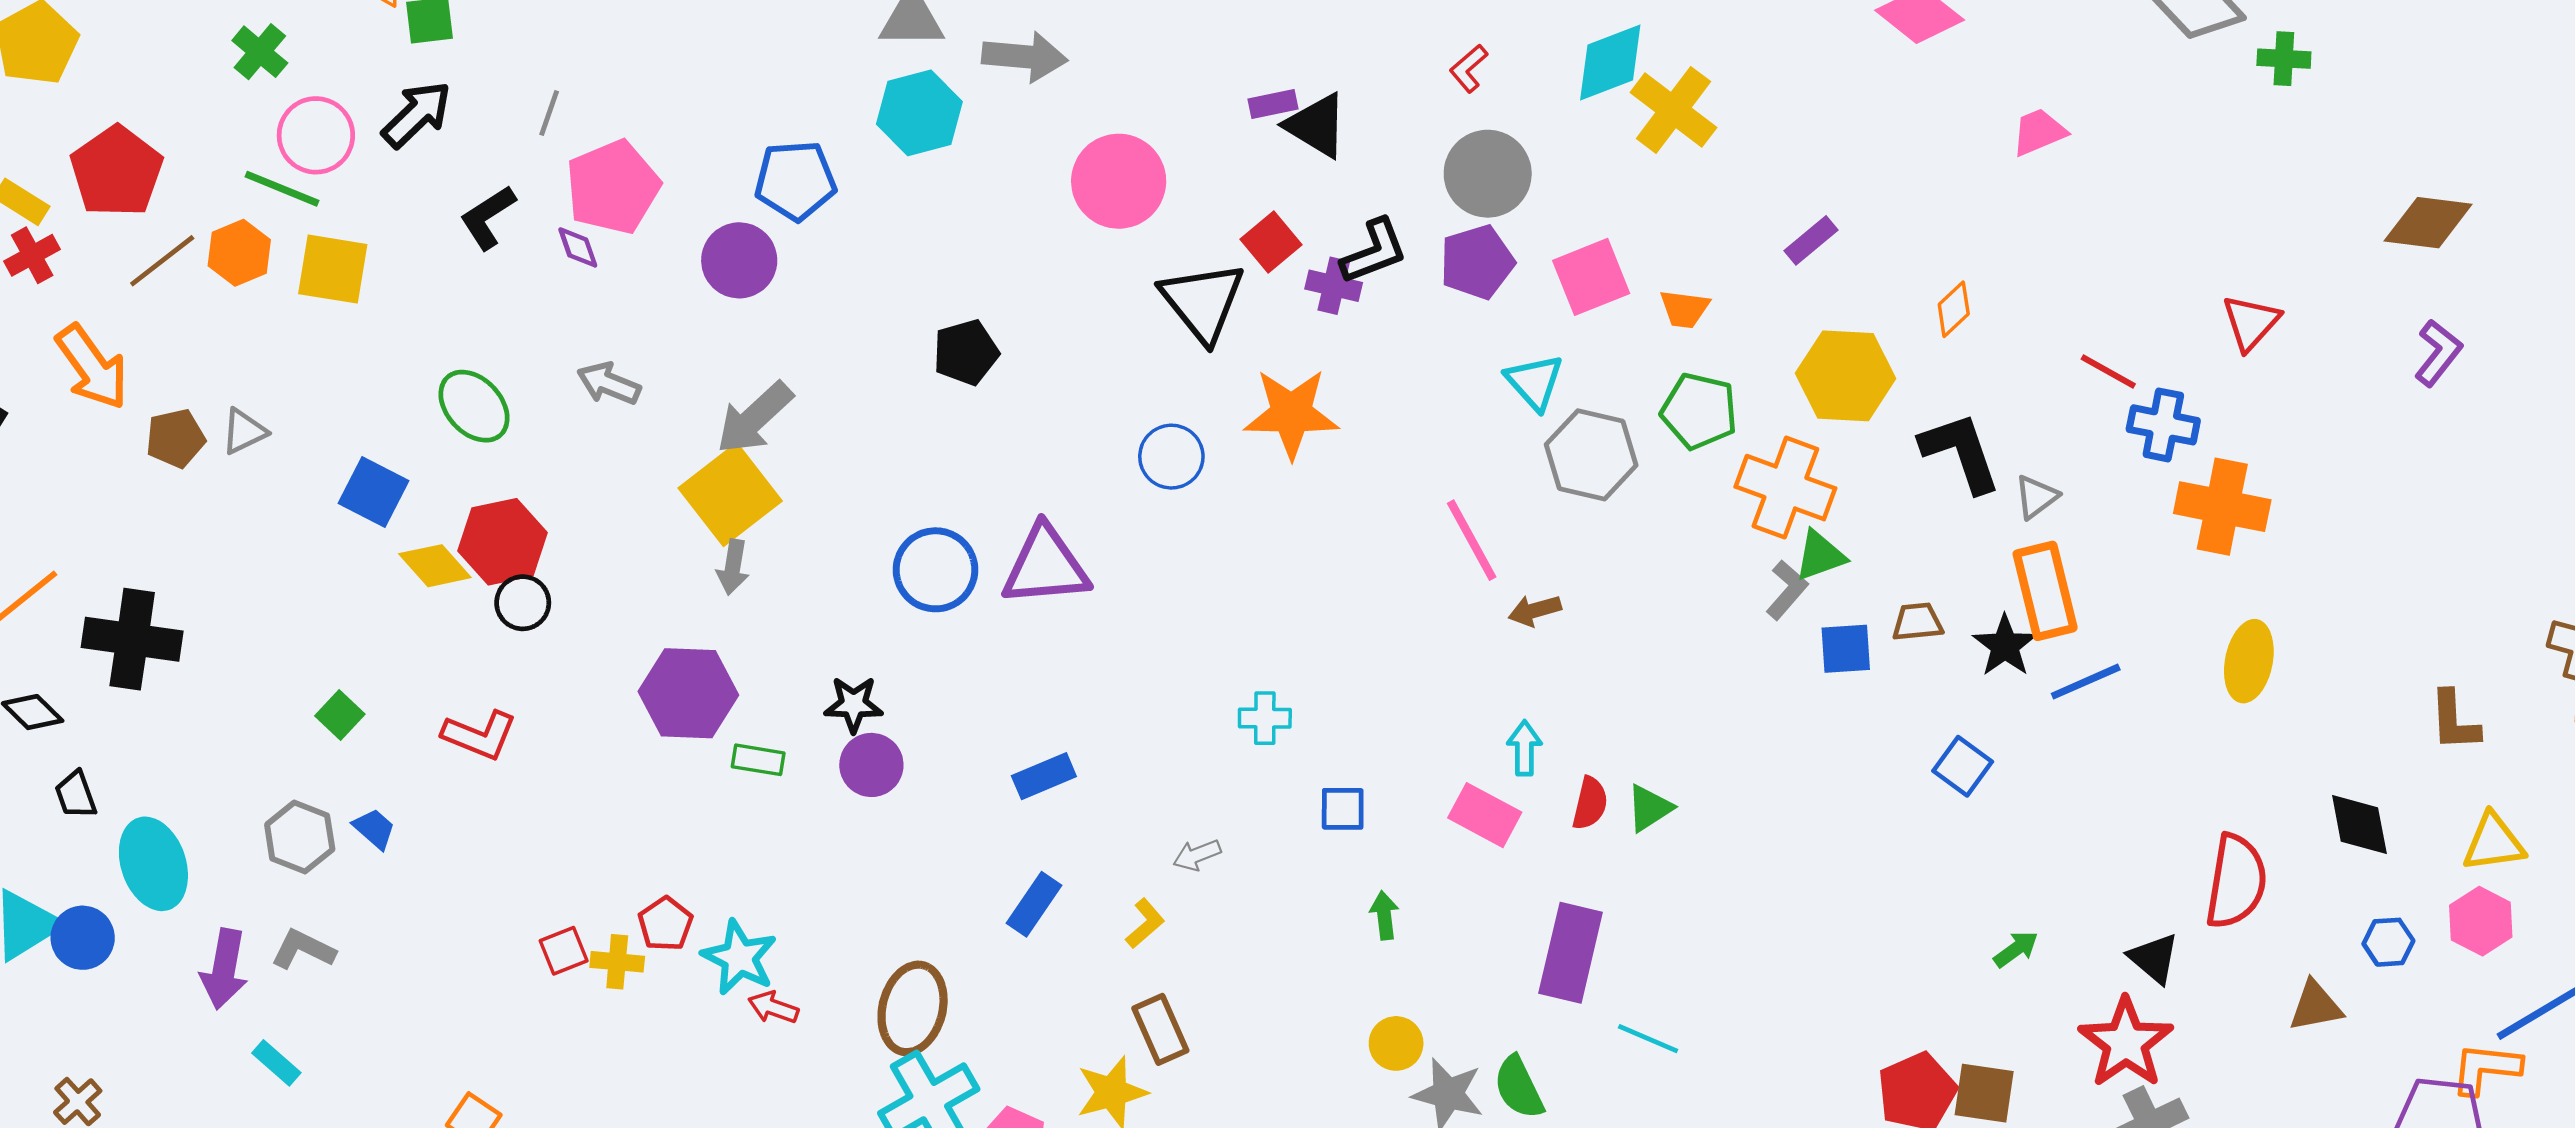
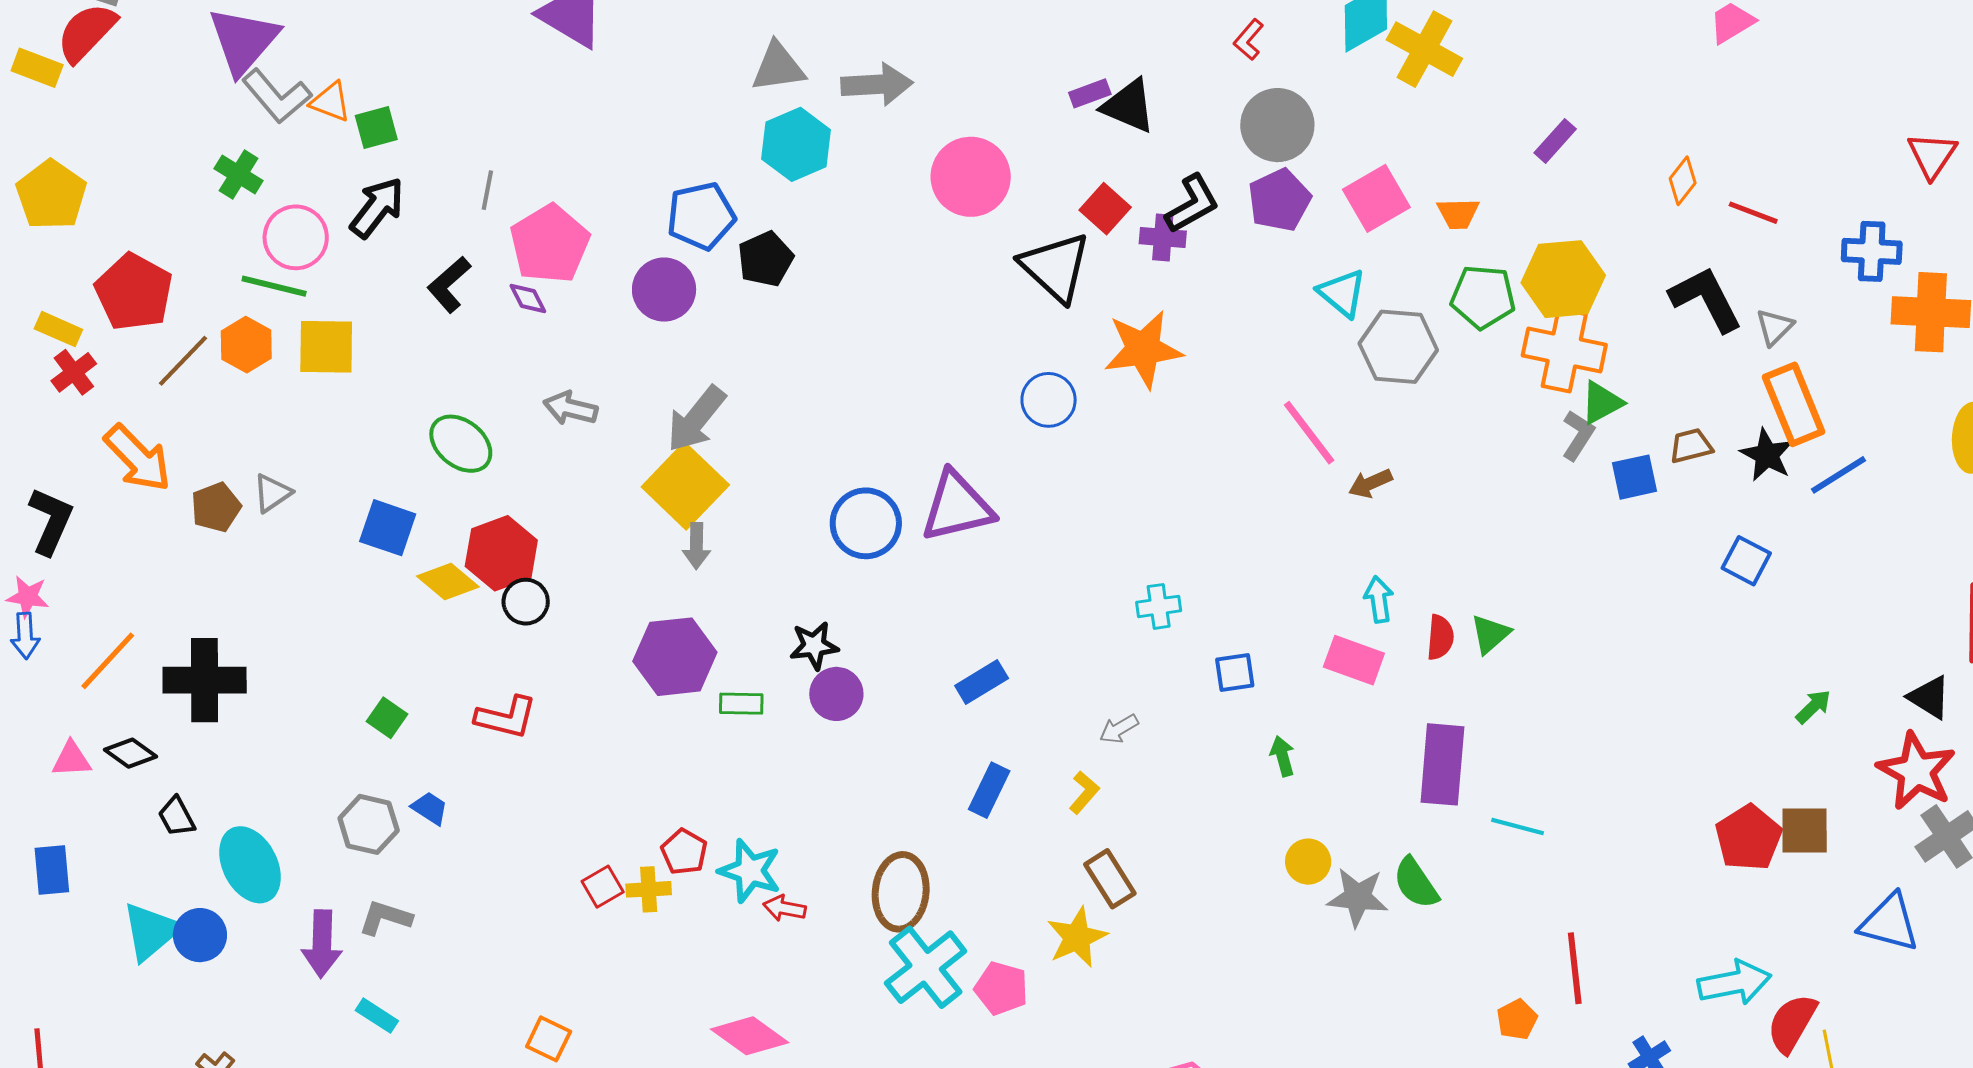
black pentagon: (966, 352) -> (765, 259), moved
red line: (2108, 372) -> (1753, 213), moved
yellow hexagon: (1846, 376) -> (1563, 279), moved

